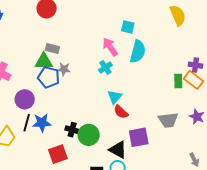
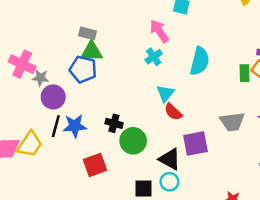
cyan semicircle: (138, 52) -> (200, 61), moved
green triangle: (44, 61) -> (92, 51), moved
gray star: (64, 69) -> (41, 78), moved
black cross: (72, 130) -> (114, 123), moved

